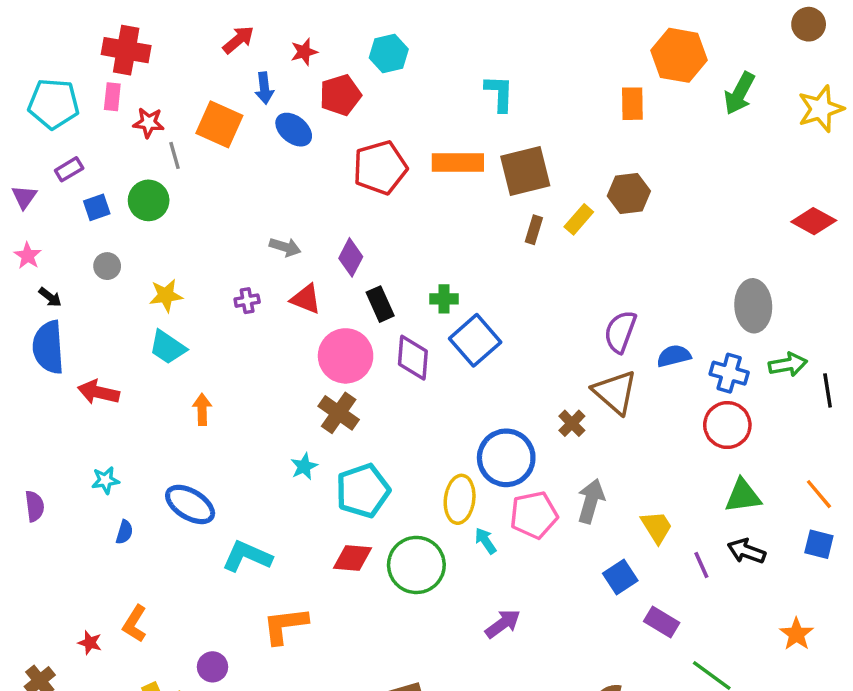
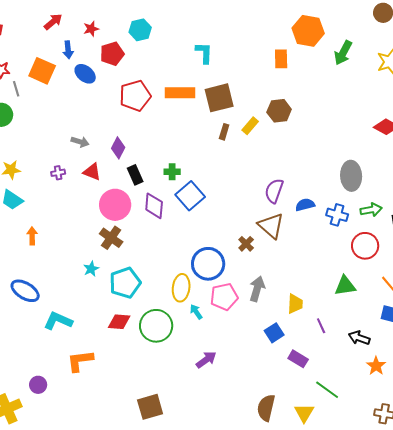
red circle: (727, 425) -> (365, 246), moved
yellow trapezoid: (657, 527) -> (295, 304), turned 35
black arrow: (746, 551) -> (359, 338), moved

